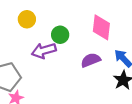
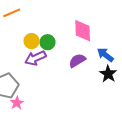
yellow circle: (27, 19) -> (32, 41), moved

